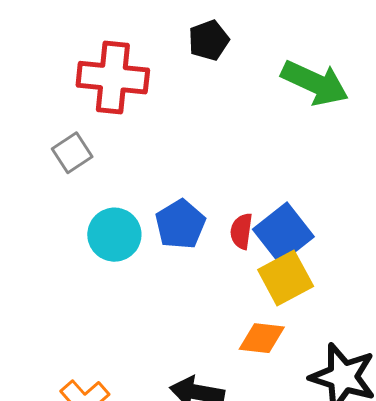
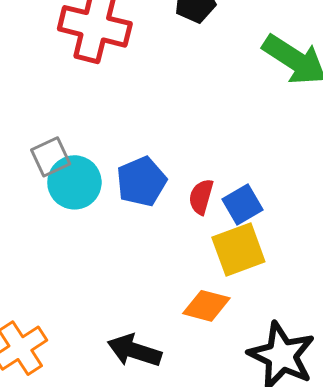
gray square: (72, 153) -> (51, 157), moved
blue square: (283, 233) -> (243, 204), size x0.7

